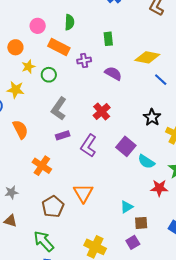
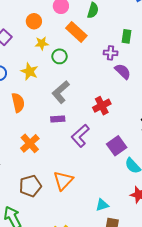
purple cross: (84, 60) -> (111, 53), moved
yellow star: (16, 90) -> (30, 71), moved

